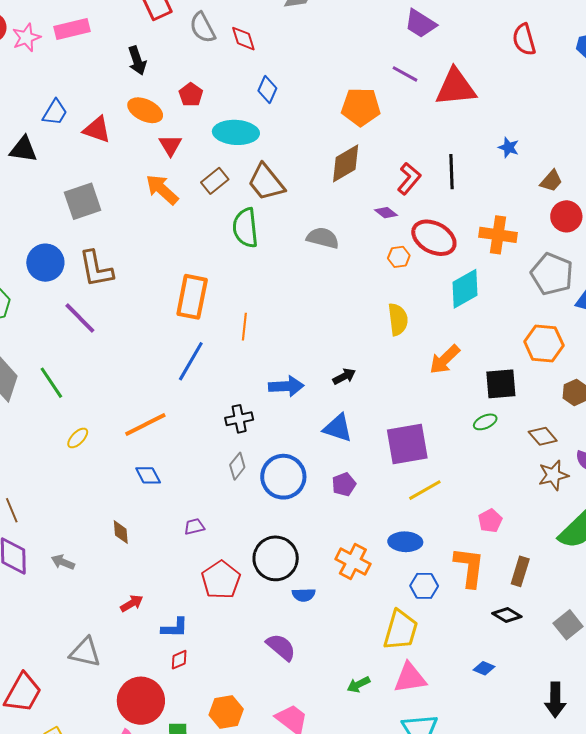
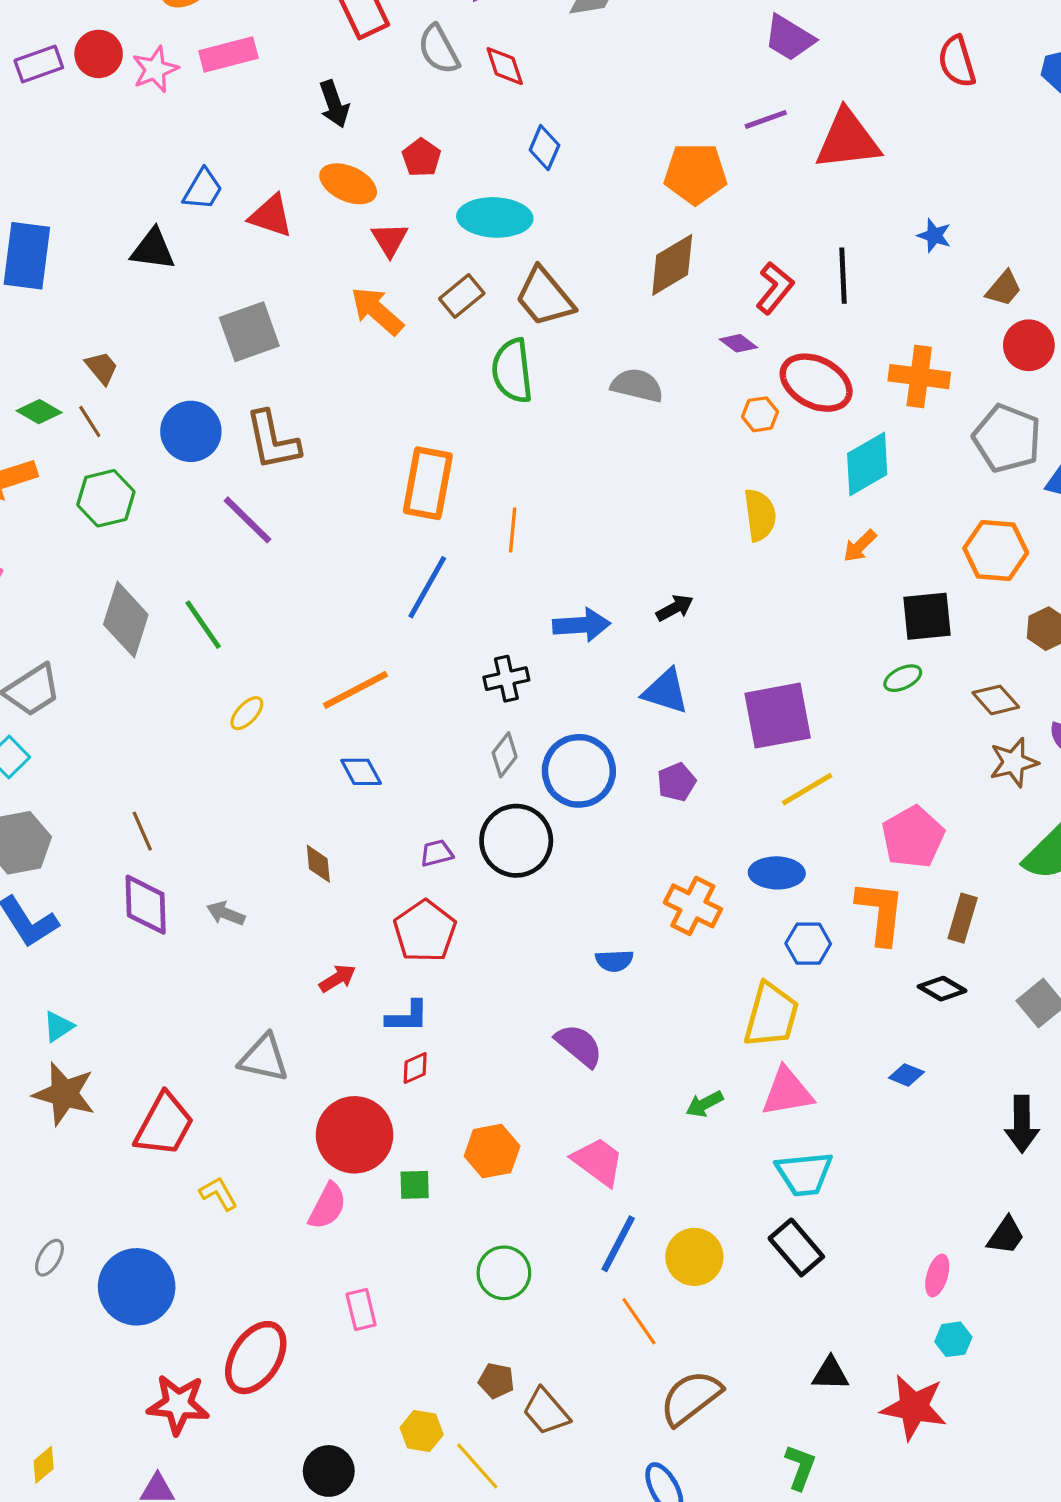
purple line: (405, 74) -> (766, 119), turned -48
orange arrow: (445, 360) -> (860, 546), moved, size x0.7
pink pentagon: (490, 521) -> (913, 837), size x1.6
black circle: (276, 558) -> (516, 841), moved
red pentagon: (221, 580) -> (425, 931), moved

